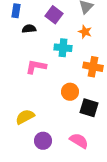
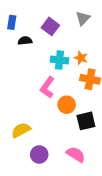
orange star: (85, 32) -> (81, 58), moved
pink L-shape: (36, 67) -> (47, 87), moved, turned -65
black square: (89, 108) -> (86, 121), turned -30

